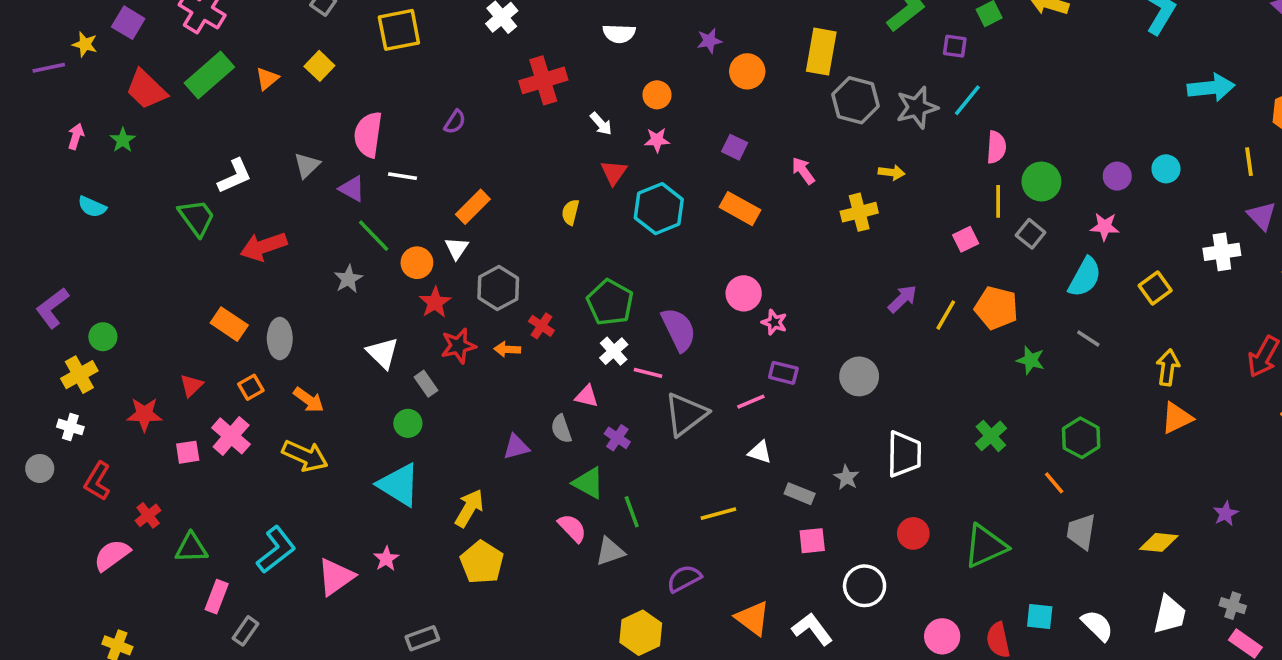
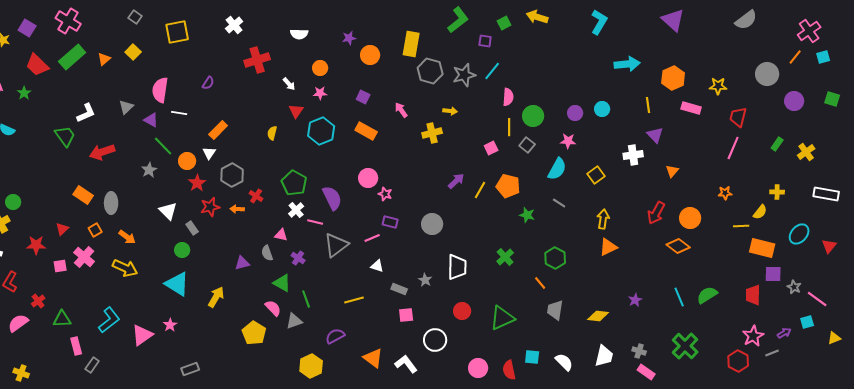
yellow pentagon: (482, 562) -> (254, 333), moved
pink rectangle: (217, 597) -> (76, 346), turned -36

